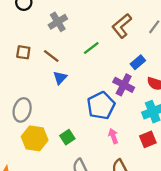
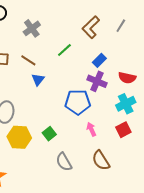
blue rectangle: (138, 62) -> (99, 60), moved
blue pentagon: (101, 106) -> (78, 102), turned 30

